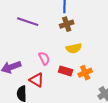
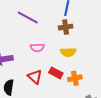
pink semicircle: (44, 58) -> (37, 48), moved, turned 104
red triangle: (37, 80) -> (35, 77), moved

